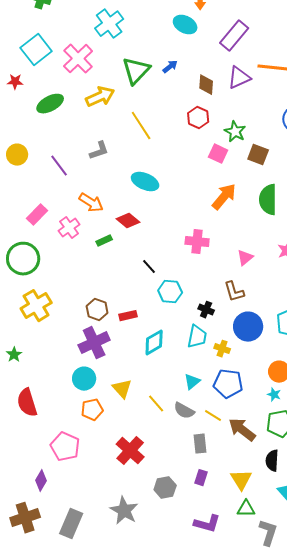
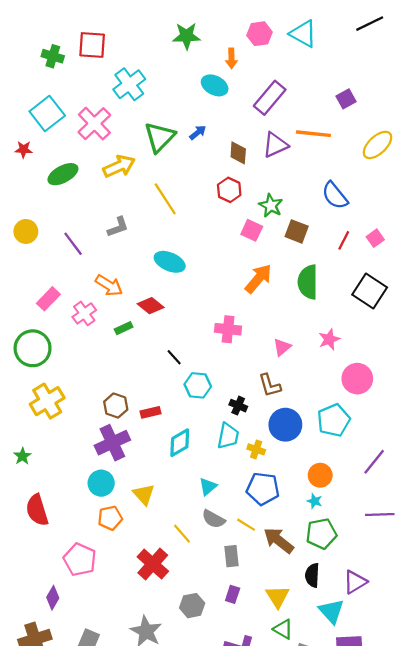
cyan triangle: (192, 382) -> (208, 486), moved
yellow line: (156, 404) -> (182, 534), moved
green triangle: (246, 509) -> (283, 629), turned 30

